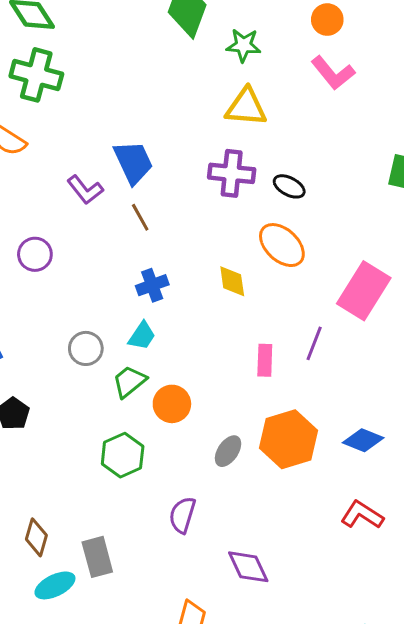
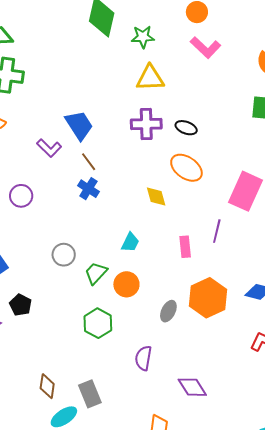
blue cross: (152, 285) -> (88, 189), moved, turned -30
cyan trapezoid: (142, 336) -> (130, 242), moved

